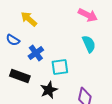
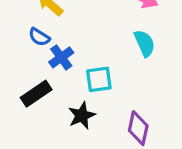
blue semicircle: (13, 40) -> (39, 37), moved
black rectangle: (20, 76) -> (36, 94), turned -54

